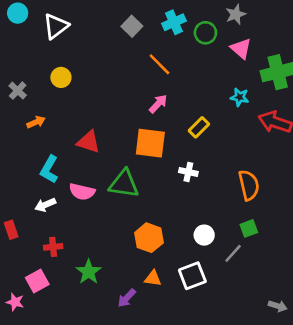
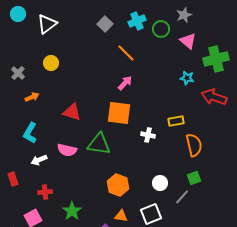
yellow rectangle: (199, 127) -> (176, 121), moved, turned 35
cyan L-shape: (49, 169) -> (30, 133), moved

